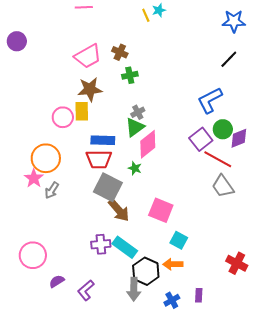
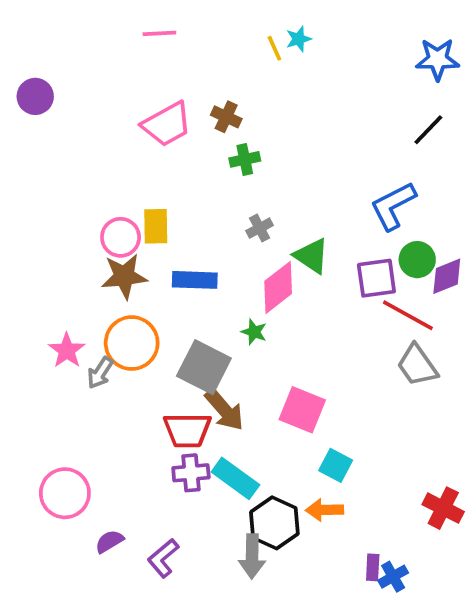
brown star: (90, 89) -> (124, 276), moved
green triangle: (135, 127) -> (312, 256), moved, turned -50
purple square: (201, 139) -> (376, 278), turned 30
orange circle: (46, 158) -> (132, 343), moved
red trapezoid: (99, 159) -> (187, 430), moved
blue cross: (172, 300) -> (393, 577), moved

